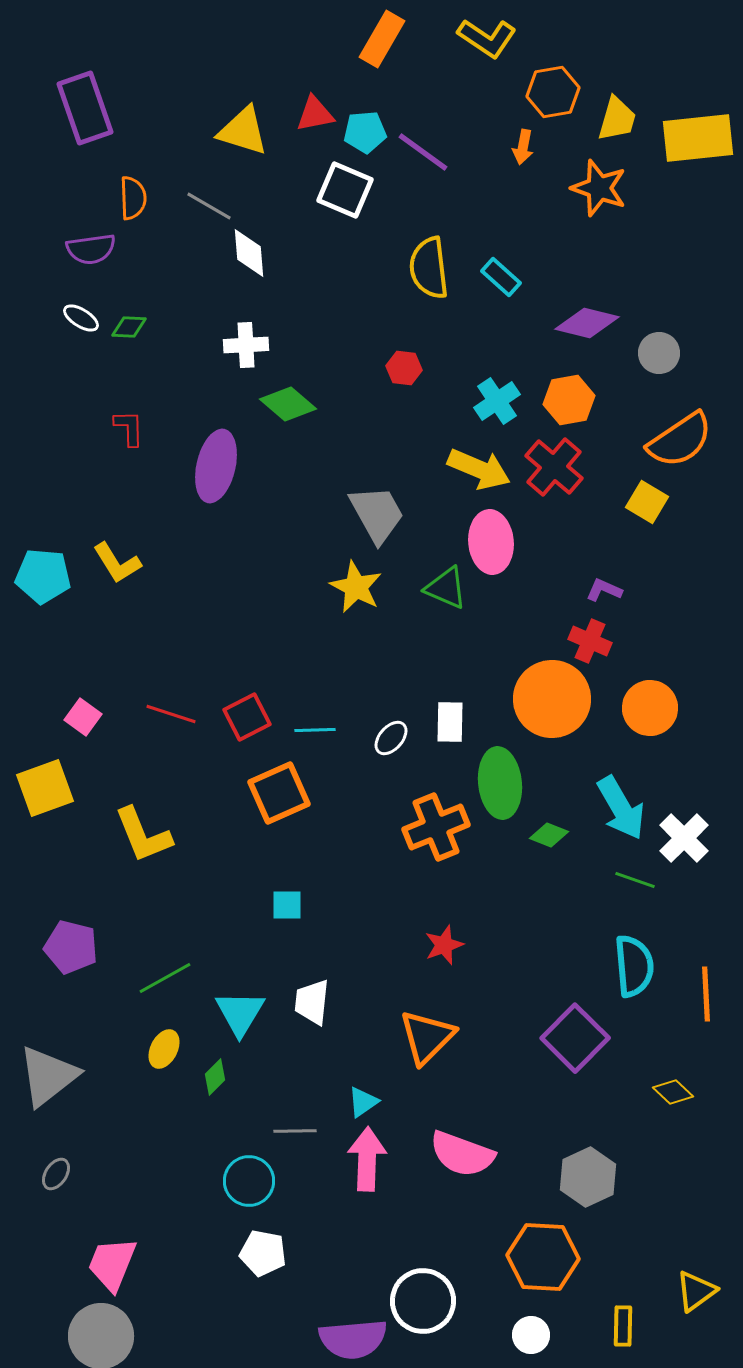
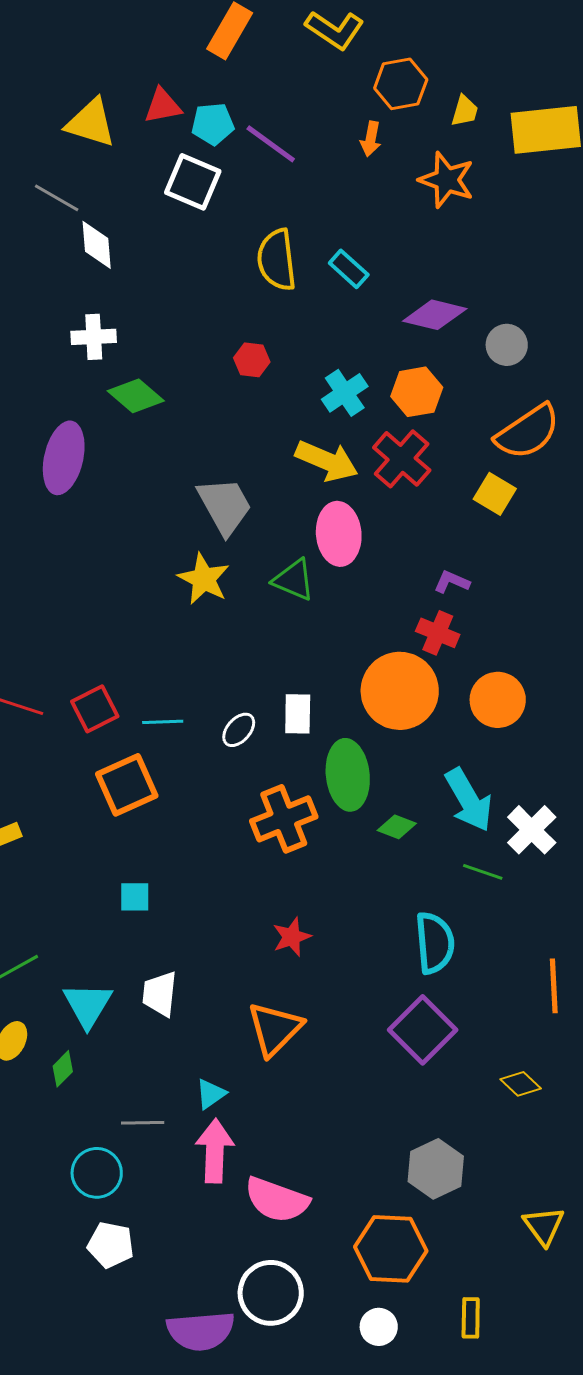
yellow trapezoid: (617, 119) -> (465, 111), size x0.7
cyan semicircle: (634, 966) -> (435, 943), moved
pink semicircle: (462, 1154) -> (277, 1200), moved
yellow triangle: (696, 1291) -> (544, 1226), moved, turned -30

